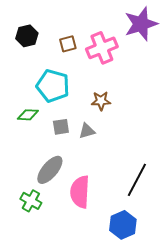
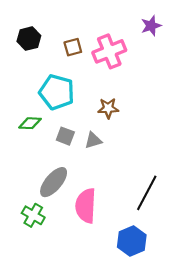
purple star: (141, 24) -> (151, 26), size x0.6
gray square: (61, 127) -> (65, 136), turned 30

